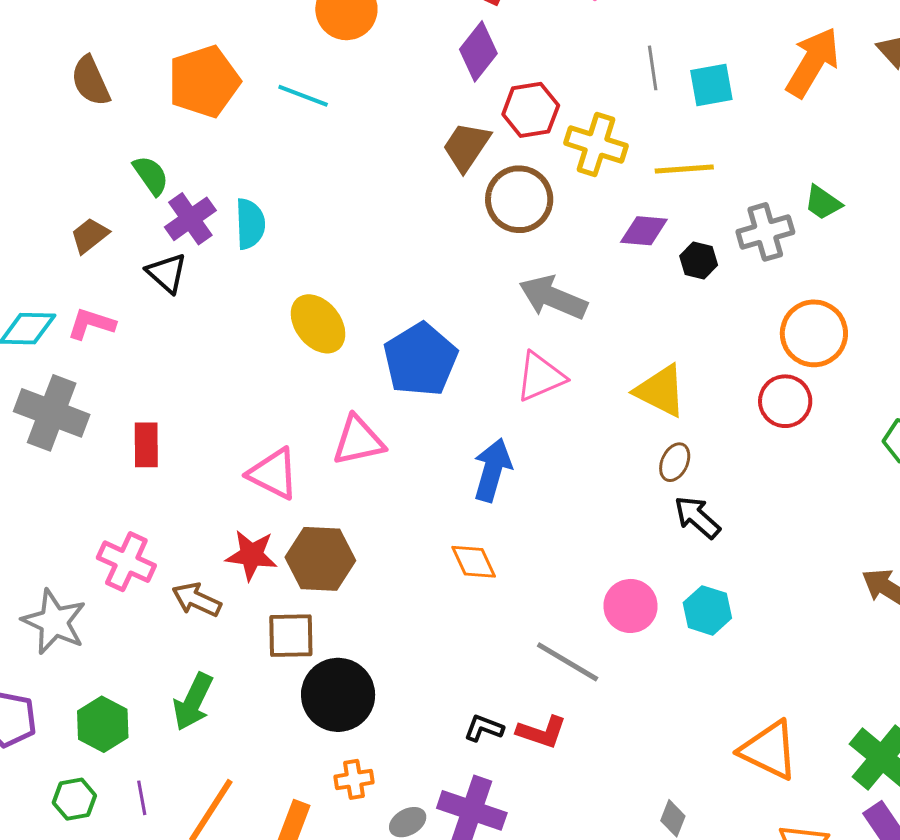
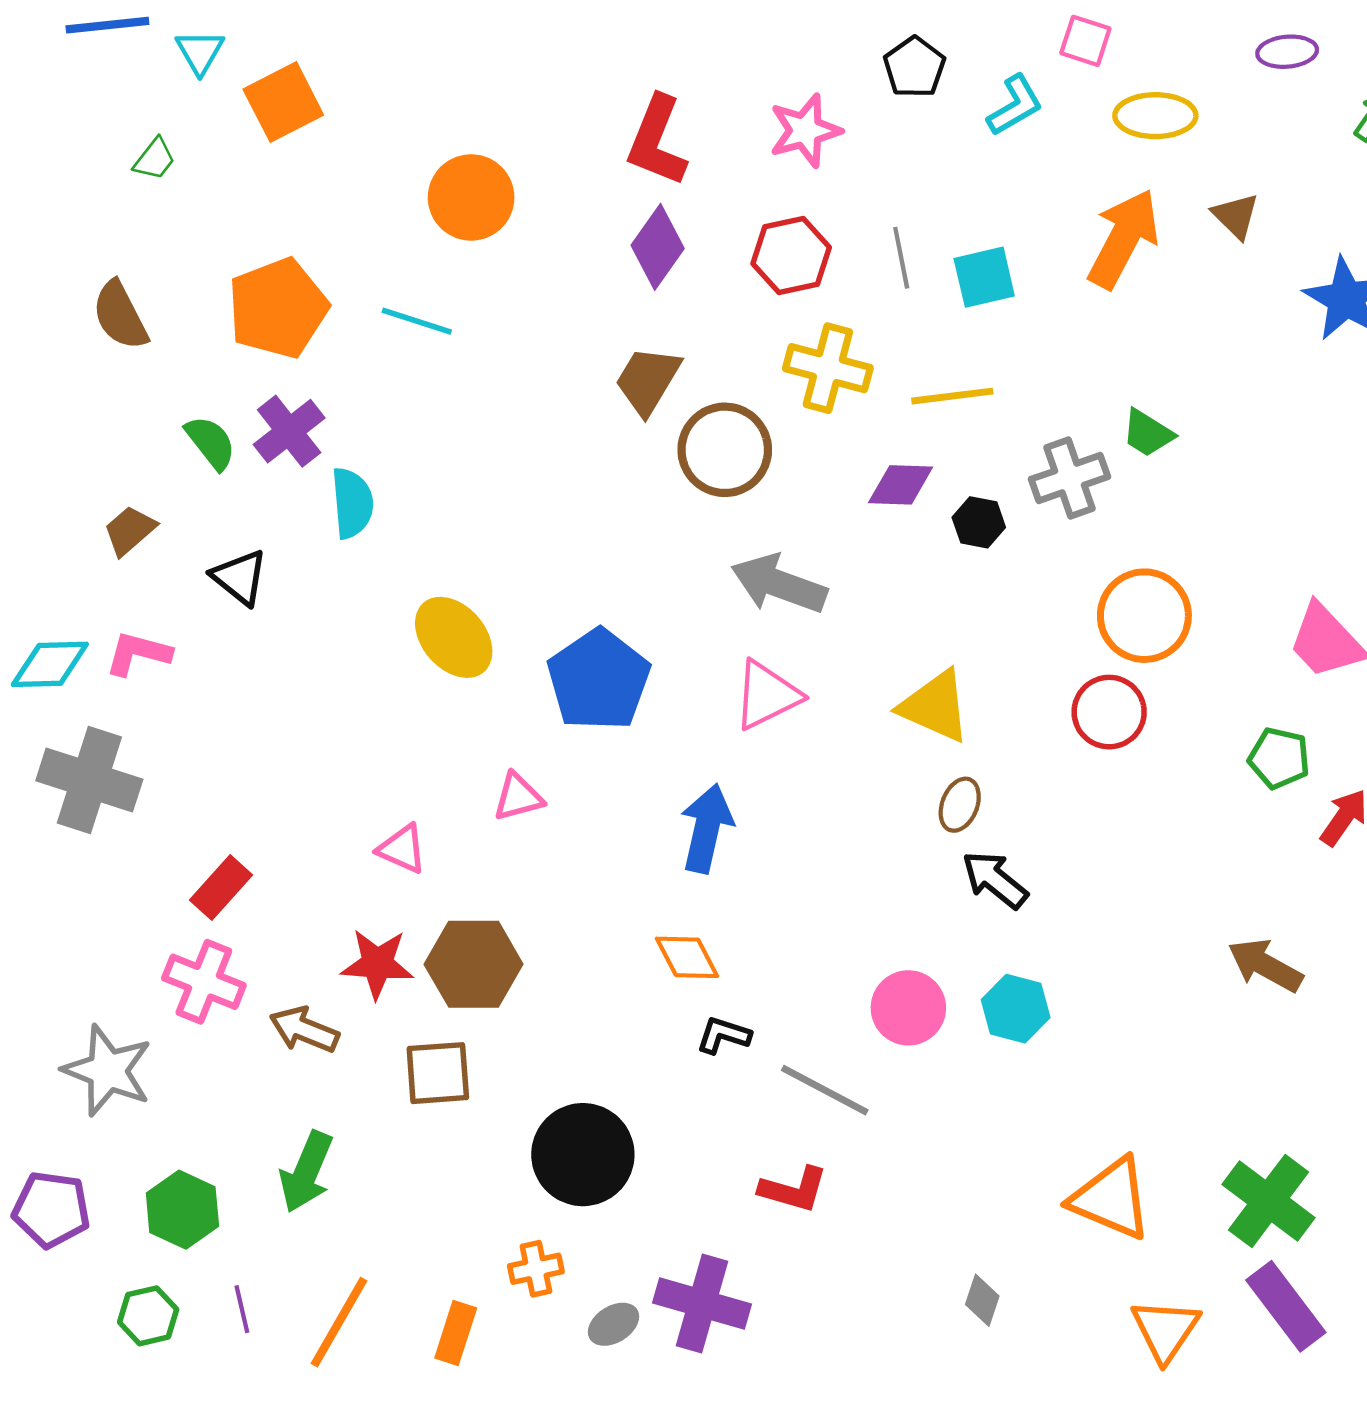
red hexagon: (531, 110) -> (791, 255), moved
purple cross: (190, 219) -> (289, 431), moved
pink triangle: (358, 441) -> (518, 797), size x0.7
red rectangle: (146, 445) -> (221, 888), moved, turned 45
pink triangle: (273, 474) -> (402, 849), size x0.7
black circle: (338, 695) -> (583, 1155), moved
black L-shape: (484, 728) -> (723, 1035), moved

